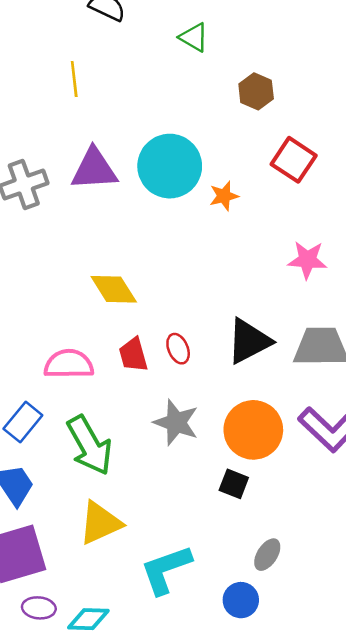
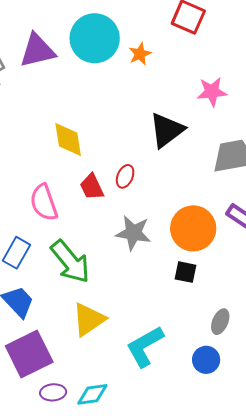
yellow diamond: (114, 289) -> (68, 140), turned 33
black triangle: (249, 341) -> (167, 130), moved
red ellipse: (178, 349) -> (125, 176), turned 55
pink semicircle: (69, 364) -> (44, 203), turned -99

